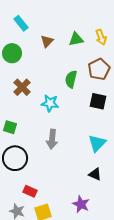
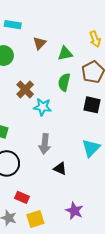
cyan rectangle: (21, 23) -> (13, 25), turned -42
green triangle: (76, 39) -> (65, 53), moved
brown cross: (22, 87) -> (25, 89), moved
black triangle: (95, 174) -> (60, 169), moved

